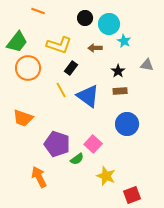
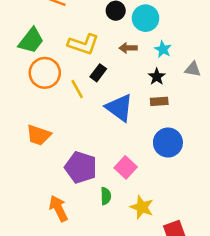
cyan star: (124, 41) -> (163, 49), moved
yellow line: (61, 90) -> (77, 89), moved
green semicircle: (77, 159) -> (106, 196), moved, turned -56

